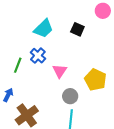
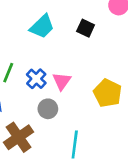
blue cross: (38, 56) -> (36, 79), moved
gray circle: (70, 96) -> (48, 109), moved

